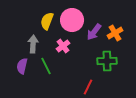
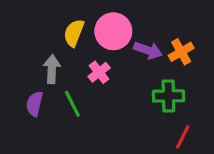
purple arrow: (94, 32) -> (148, 50), turned -108
red line: (88, 87) -> (183, 137), moved

